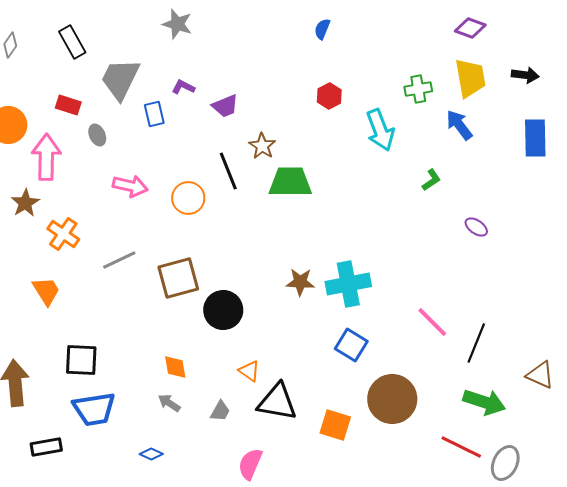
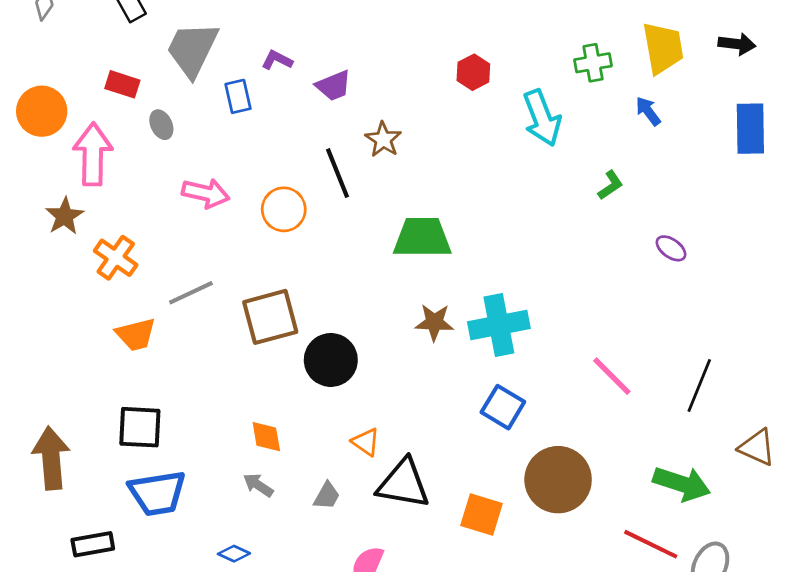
blue arrow: (459, 125) -> (648, 111), size x0.7
green trapezoid: (290, 182) -> (422, 238), moved
orange trapezoid: (46, 291) -> (136, 334), moved, turned 108
black line: (476, 343) -> (699, 386), moved

